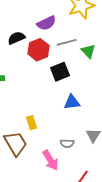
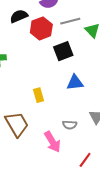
yellow rectangle: (32, 123) -> (39, 95), moved

